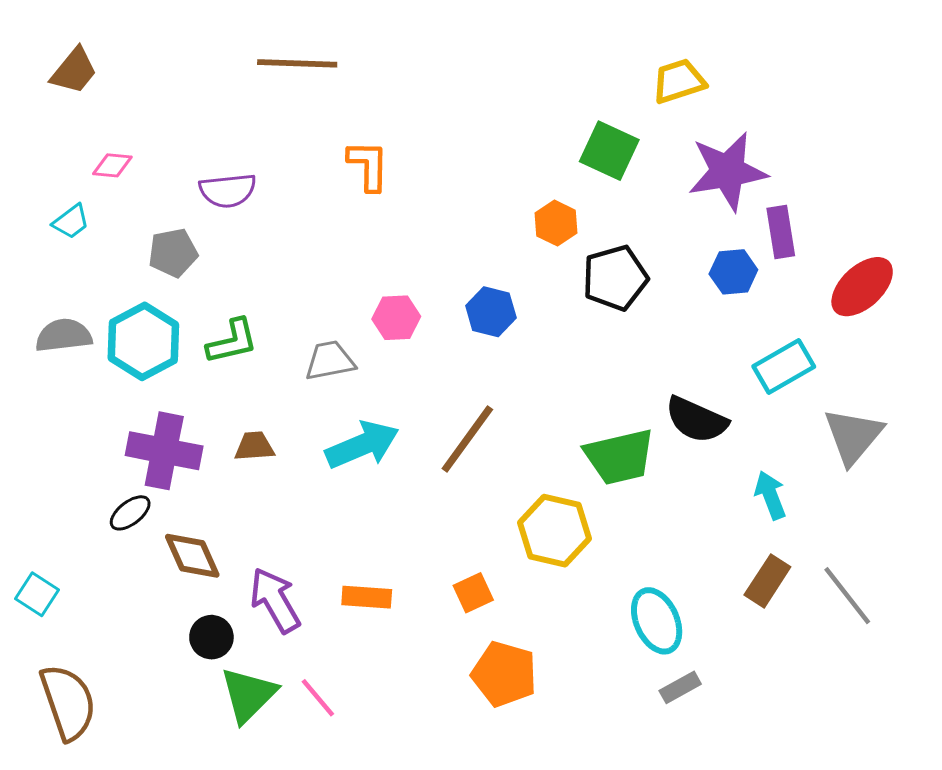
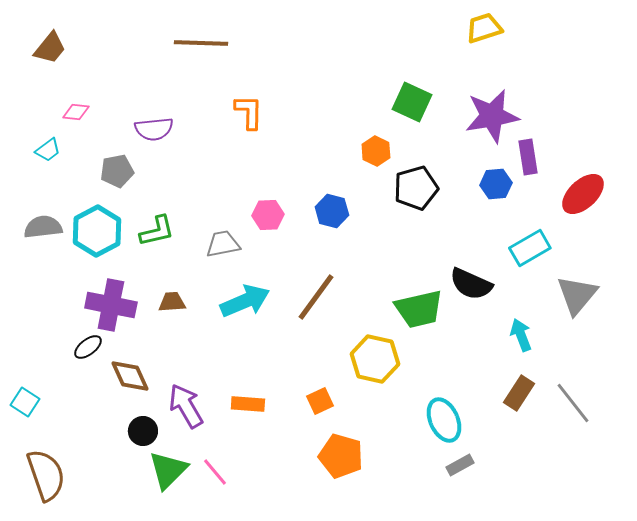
yellow trapezoid: (679, 81) -> (484, 28), moved

